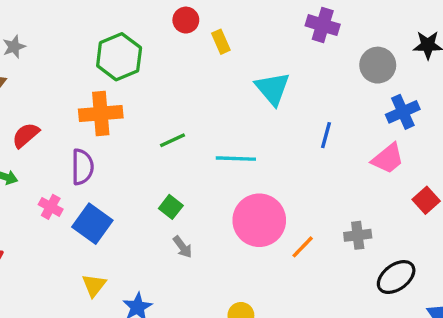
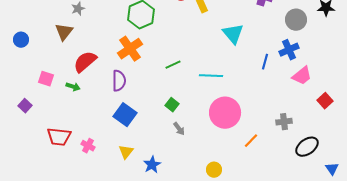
blue cross: (403, 112) -> (289, 50), moved
orange cross: (101, 113) -> (130, 49), turned -30
red semicircle: (26, 135) -> (85, 62), size x1.4
pink cross: (51, 207) -> (88, 146), moved
orange line: (303, 247) -> (251, 141), moved

